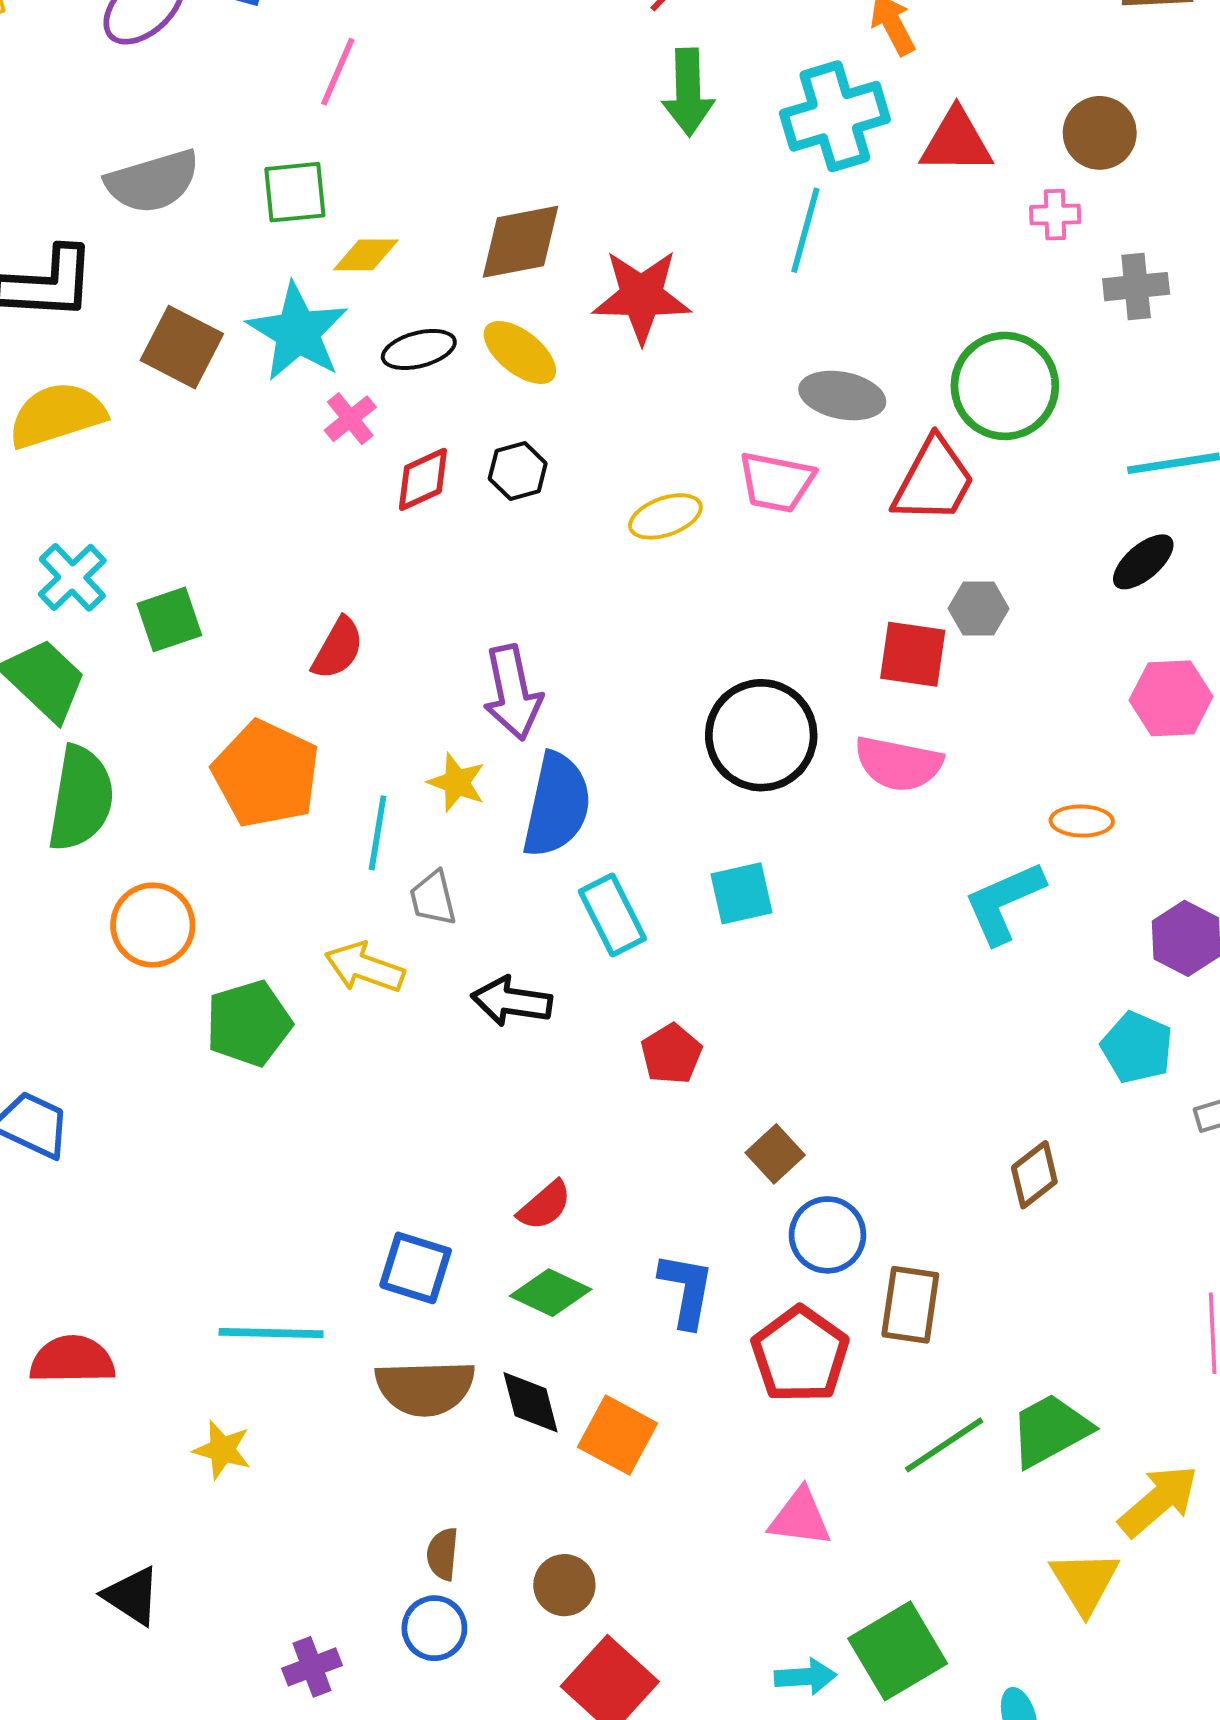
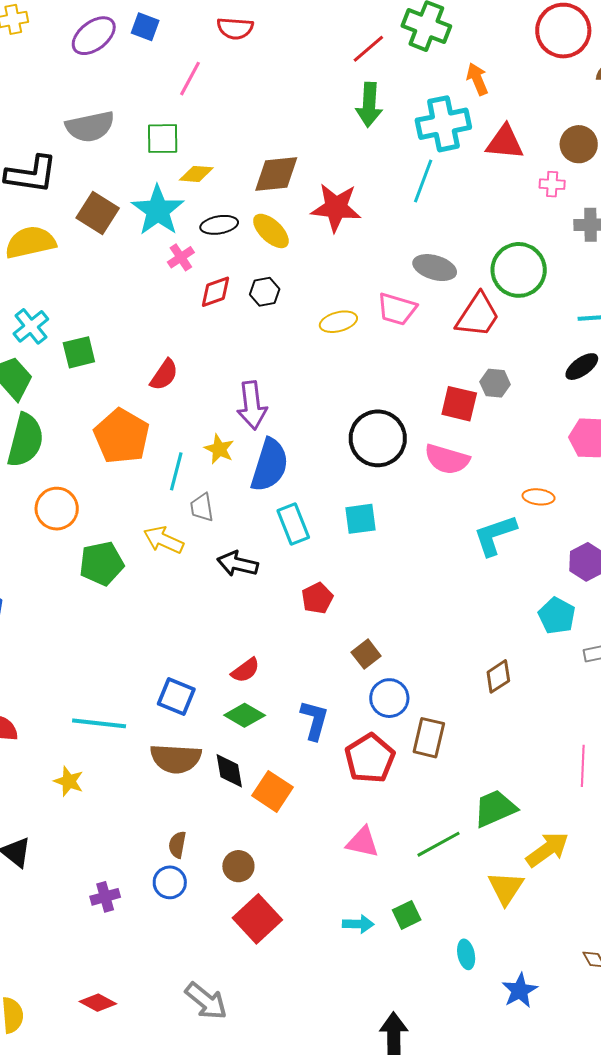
green line: (944, 1445) -> (439, 844), moved
green square: (898, 1651) -> (407, 915), size x0.6

